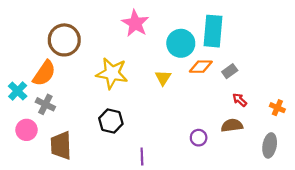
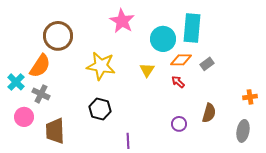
red arrow: (240, 100) -> (178, 82), moved
orange cross: (277, 108) -> (250, 97), turned -32
brown semicircle: (232, 125) -> (209, 113), turned 114

